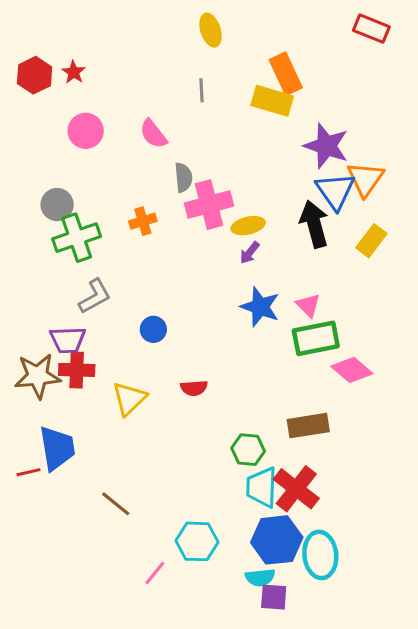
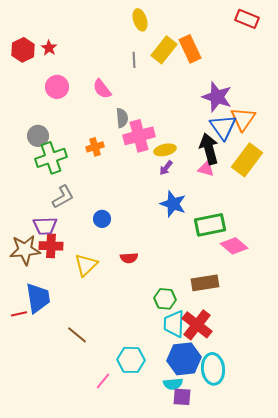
yellow rectangle: (272, 101) -> (164, 50), moved, turned -68
yellow rectangle: (371, 241) -> (247, 160), size x1.5
pink triangle: (308, 305) -> (206, 169), moved, turned -30

